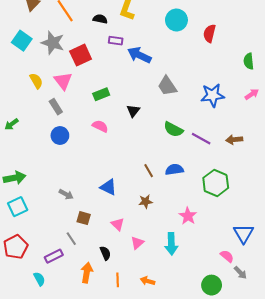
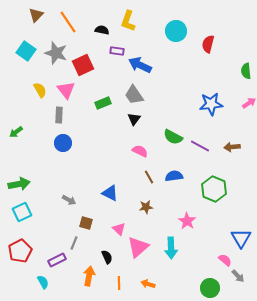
gray trapezoid: (167, 86) -> (134, 95), moved
gray rectangle: (56, 107) -> (59, 115), turned 35
pink semicircle: (100, 126) -> (140, 151), moved
gray line: (71, 239) -> (74, 243), turned 56
pink triangle: (137, 243) -> (138, 247), size x1.6

